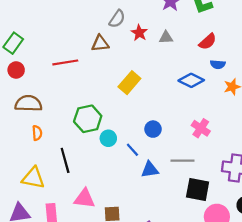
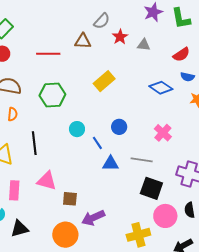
green hexagon: (88, 119) -> (52, 95), moved

